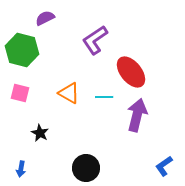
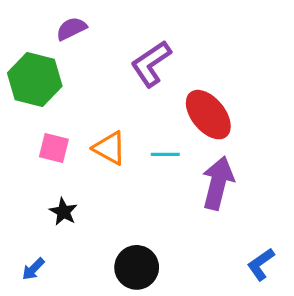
pink square: (20, 93) -> (54, 148), moved
blue arrow: (21, 169) -> (33, 269), turned 35

